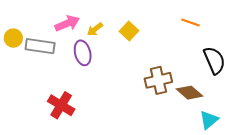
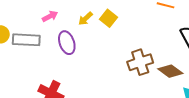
pink arrow: (67, 23) -> (50, 16), size x0.7
yellow arrow: (95, 29) -> (85, 19), moved

